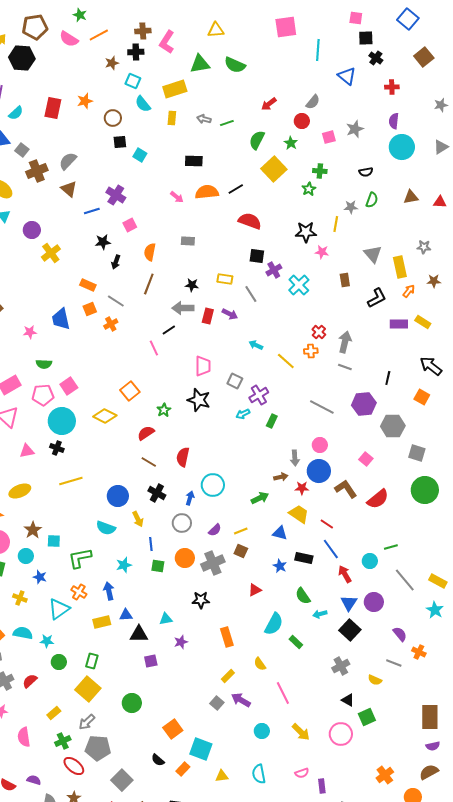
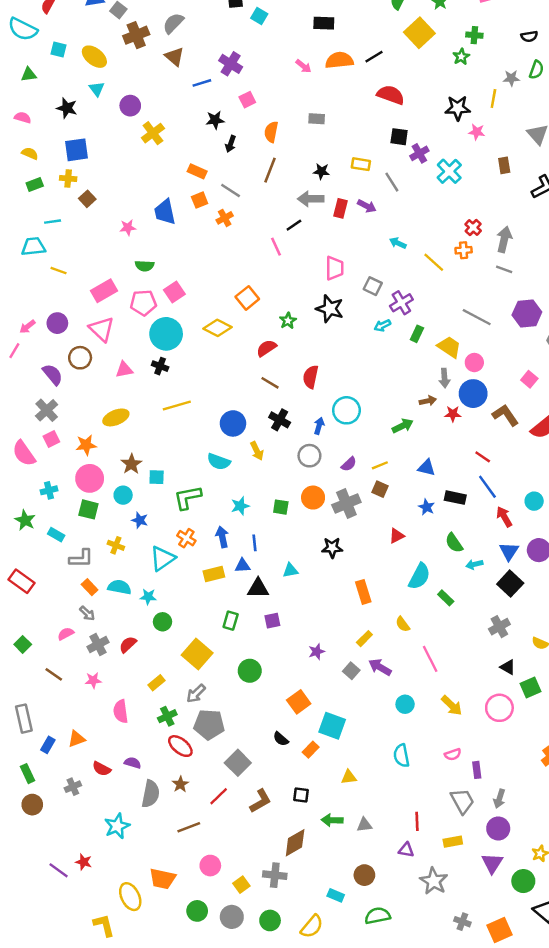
yellow trapezoid: (299, 514) -> (449, 347), moved
blue line: (151, 544) -> (254, 543), moved
purple star: (181, 642) -> (317, 652), moved
green rectangle: (92, 661) -> (231, 621), moved
yellow triangle: (222, 776) -> (349, 777), moved

